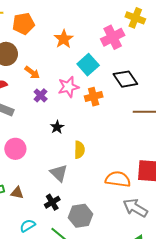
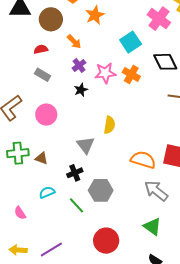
pink cross: (113, 37) -> (159, 19), turned -35
orange star: (64, 39) -> (95, 15), moved
pink star: (68, 87) -> (105, 73), moved
orange cross: (94, 97) -> (131, 74), turned 36
black star: (57, 127) -> (81, 90), moved

